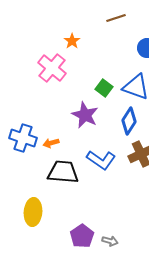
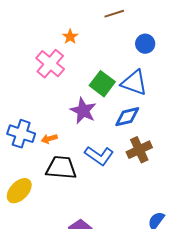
green square: (104, 88) -> (102, 84), size x1.4
blue diamond: (129, 121) -> (127, 117), turned 44
yellow ellipse: (33, 212) -> (19, 191), moved, turned 40

